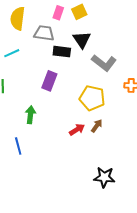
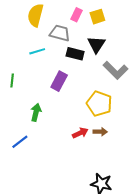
cyan line: (12, 53) -> (37, 51), moved
brown arrow: (97, 126) -> (100, 132), turned 48
blue line: (18, 146) -> (20, 142), turned 60

